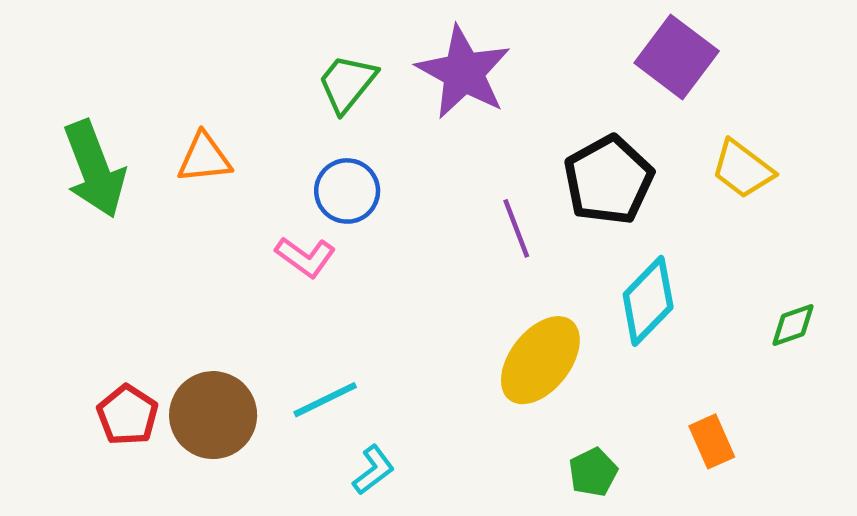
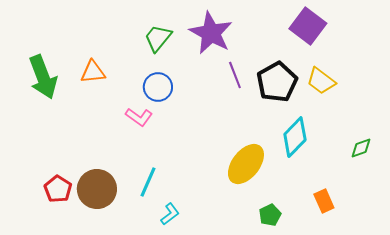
yellow trapezoid: (743, 169) -> (321, 81), moved
purple line: (516, 228) -> (235, 75), moved
cyan line: (325, 400) -> (148, 182), turned -40

